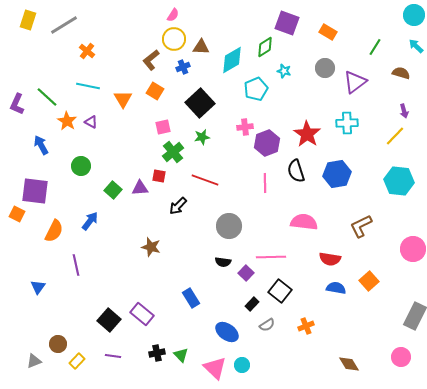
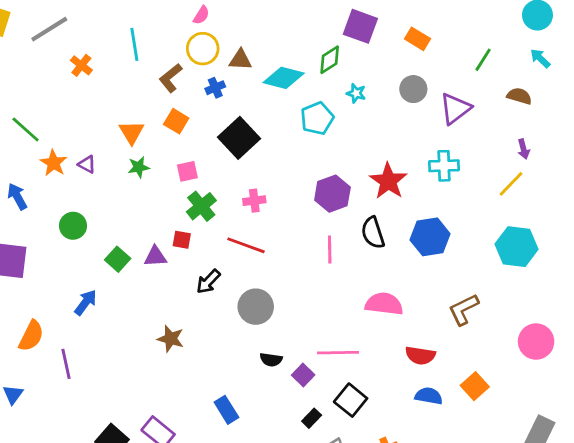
cyan diamond: (232, 60) -> (284, 78), turned 44
cyan line: (88, 86) -> (134, 44), moved, turned 70
pink cross: (245, 127) -> (254, 201), moved
green star: (202, 137) -> (139, 167), moved
gray circle: (229, 226) -> (256, 307), moved
orange semicircle: (54, 231) -> (31, 336), moved

